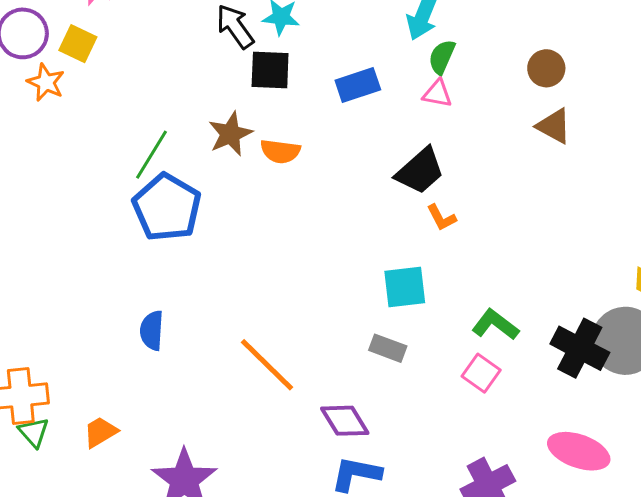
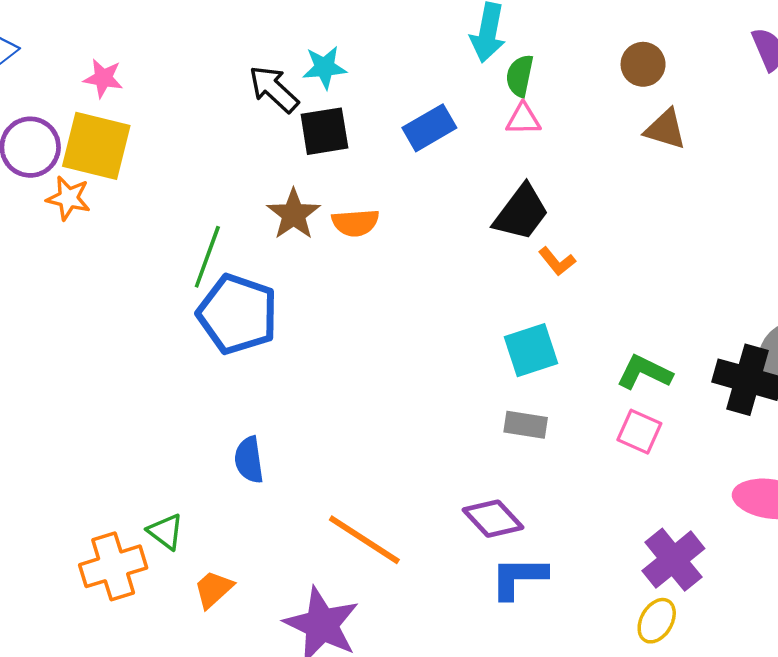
yellow square: (78, 44) -> (96, 146), size x1.6
orange line: (267, 365) -> (364, 540), moved
green triangle: (34, 432) -> (166, 532), moved

